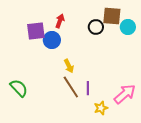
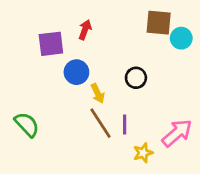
black circle: (96, 27) -> (136, 78), moved
blue circle: (52, 40) -> (76, 72), moved

